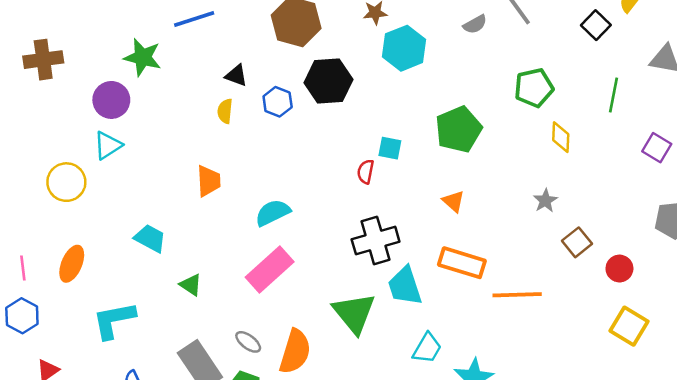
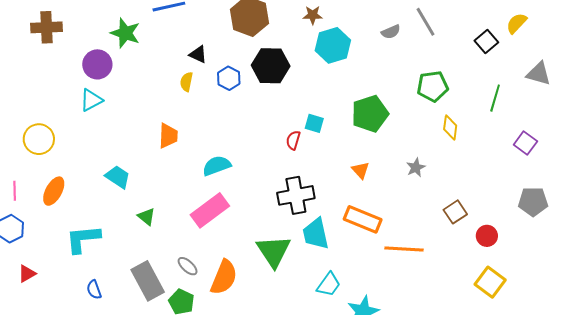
yellow circle: (66, 182) -> (39, 139), moved
gray star: (545, 201) -> (416, 168), moved

